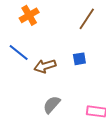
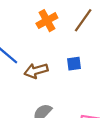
orange cross: (29, 15) -> (47, 21), moved

